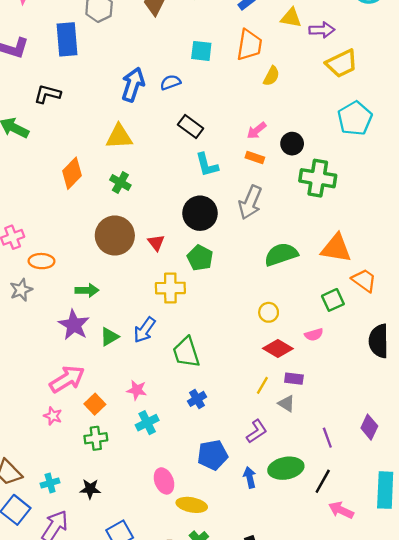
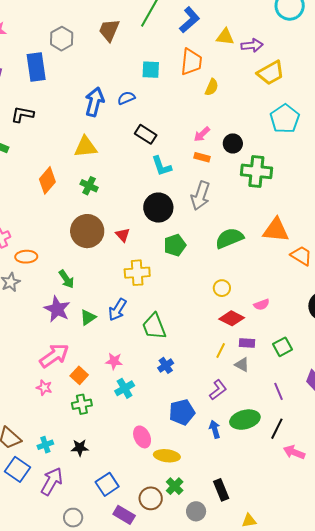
green pentagon: (200, 258) -> (175, 245), moved, turned 30
green arrow: (87, 290) -> (66, 279), turned 60
green square: (333, 300) -> (282, 347), moved

